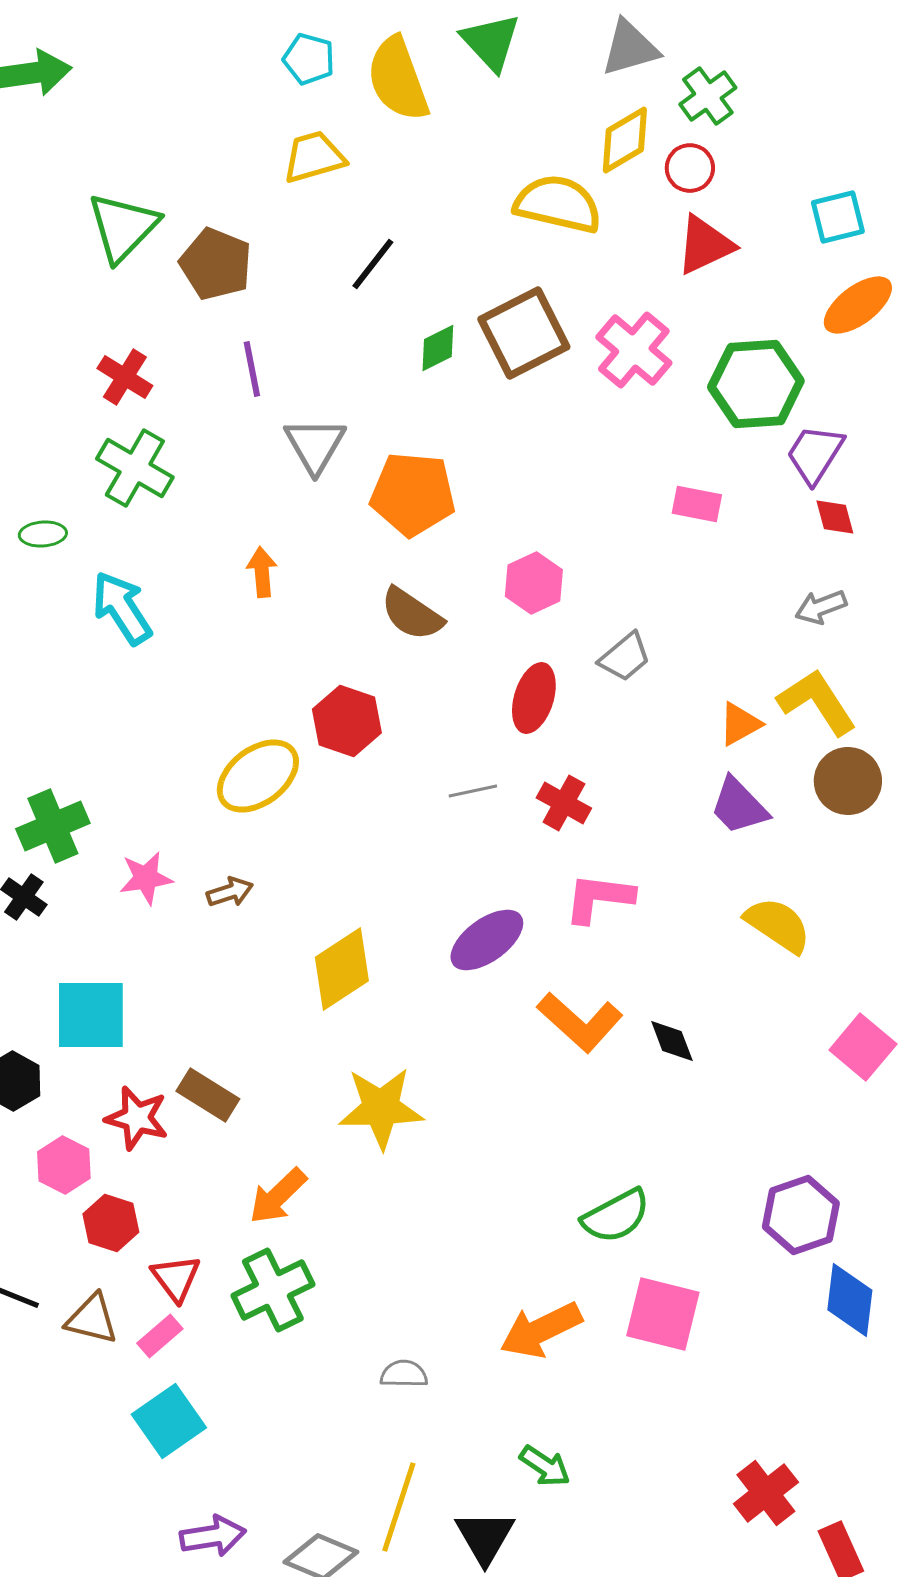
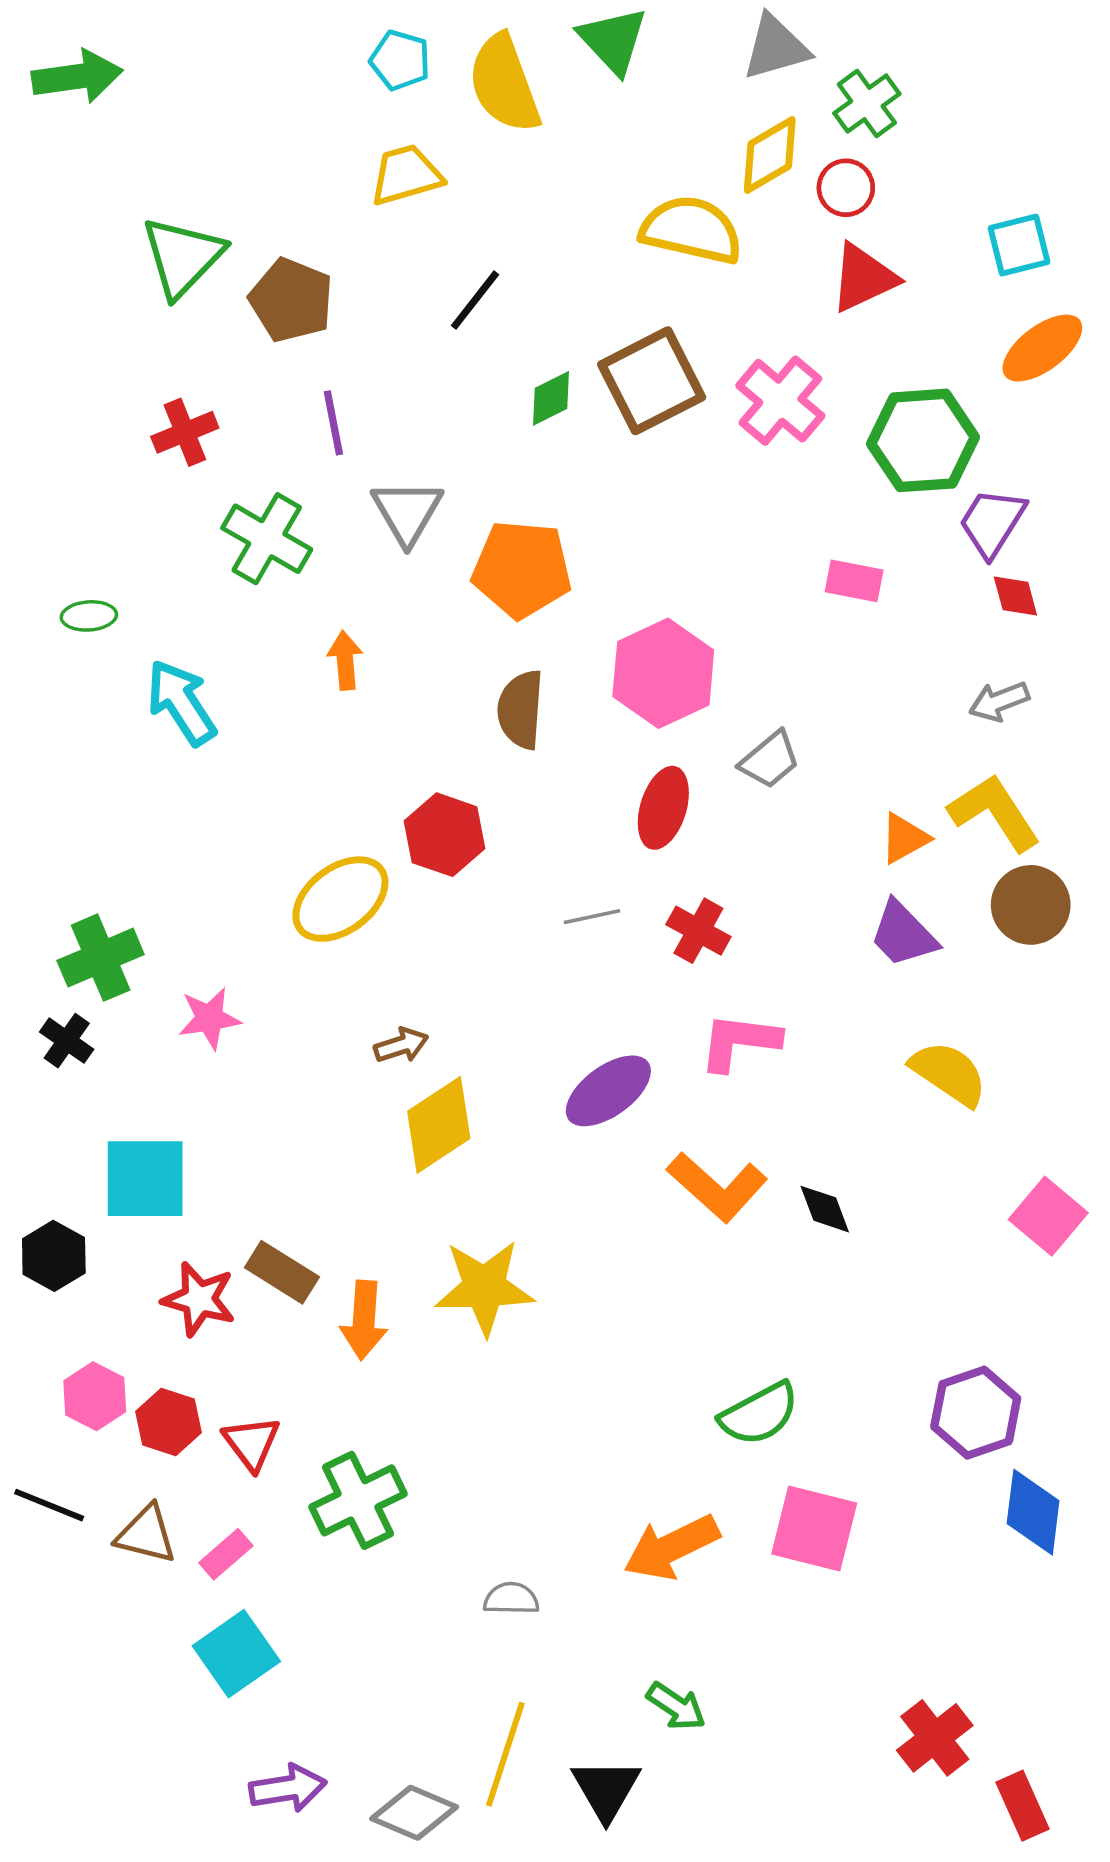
red cross: (125, 377) -> (185, 432), turned 36
green cross: (135, 468) -> (267, 539), moved
pink hexagon: (534, 583) -> (663, 673), size x1.5
brown semicircle: (412, 614) -> (521, 710), turned 60
brown arrow: (230, 892) -> (401, 1045), moved
pink hexagon: (64, 1165) -> (95, 1396), moved
orange arrow: (278, 1196) -> (364, 1320), moved, turned -42
red triangle: (176, 1278) -> (252, 1443), moved

